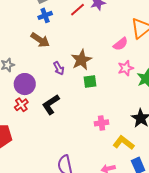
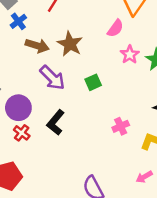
brown arrow: (40, 40) -> (37, 46), moved
brown star: (81, 60) -> (70, 44), moved
purple arrow: (59, 68) -> (52, 78), size x1.6

